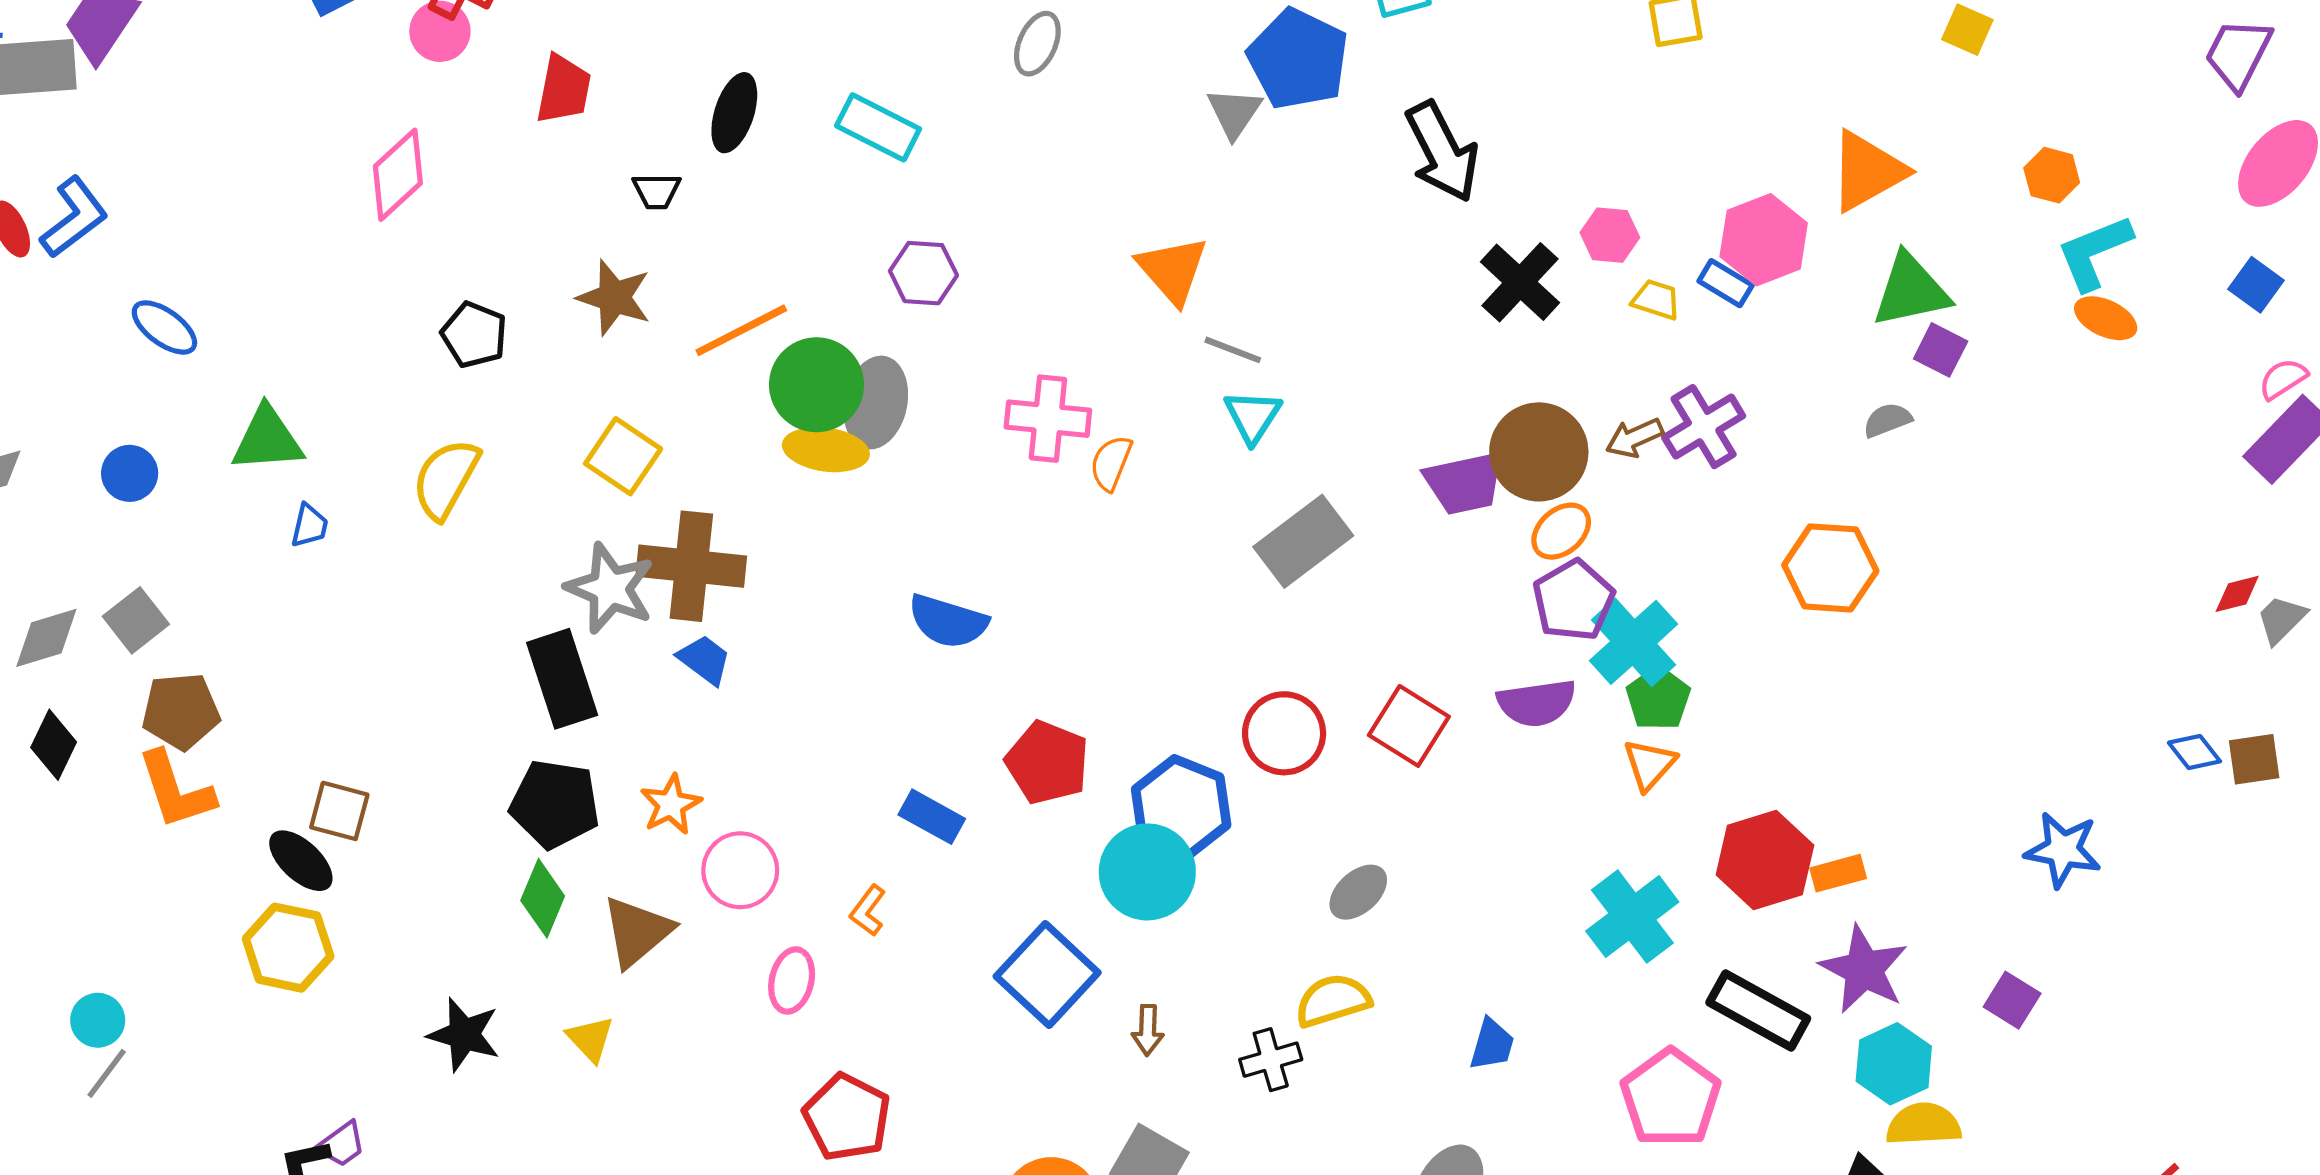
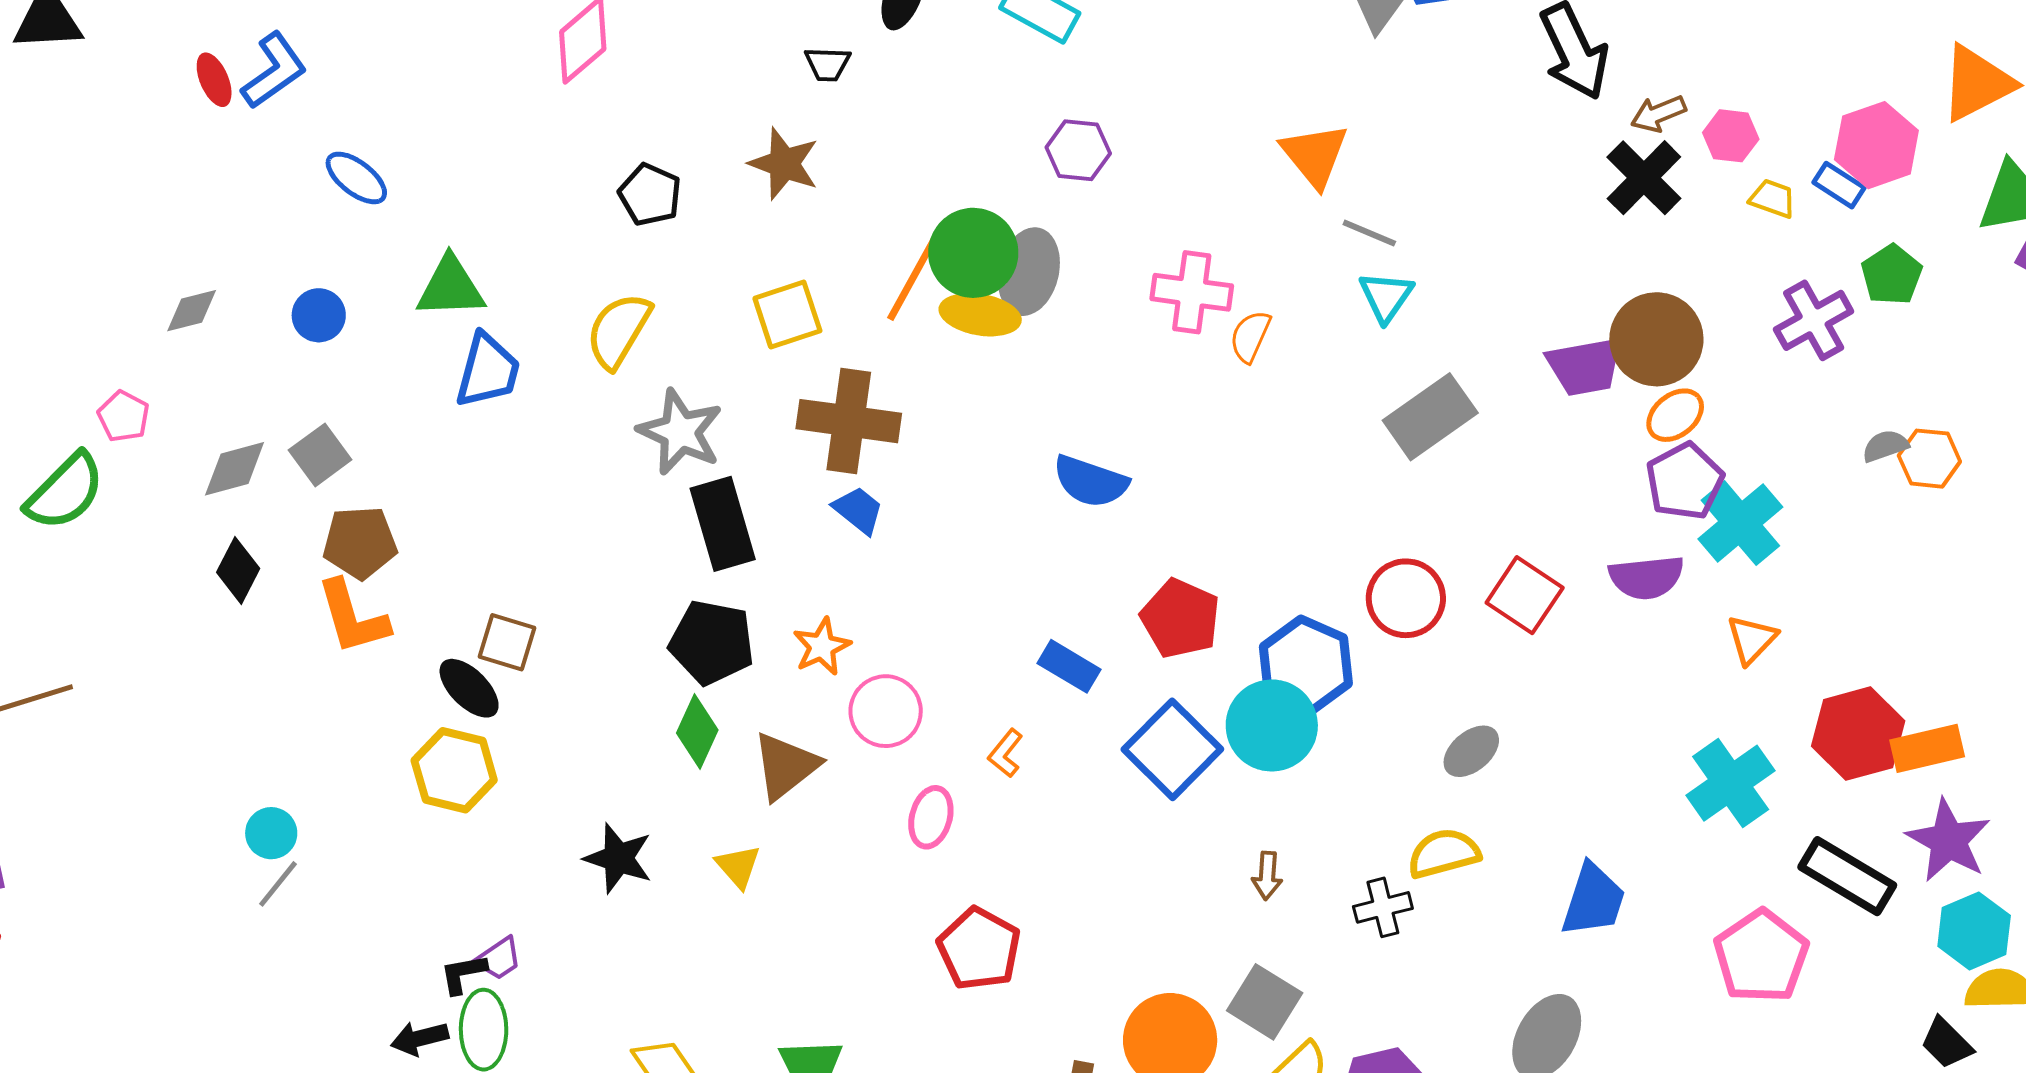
orange line: (741, 330) -> (913, 278), moved, turned -36
gray semicircle: (1887, 420) -> (1885, 446), moved
brown arrow: (1634, 438) -> (1658, 114), moved
yellow square: (623, 456) -> (787, 315), turned 36
blue trapezoid: (309, 526) -> (488, 371), size x1.8
orange hexagon: (1830, 568) -> (1929, 459), size x0.7
gray star: (610, 588) -> (680, 432), moved
green pentagon: (1658, 698) -> (1892, 275), moved
orange rectangle: (1838, 873) -> (1927, 748), size x1.4
blue square: (1047, 974) -> (1172, 749), moved
blue trapezoid: (1492, 1044) -> (1593, 900), size x1.5

